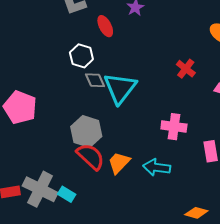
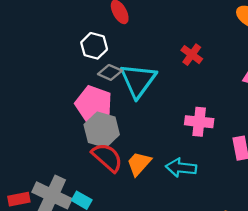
red cross: (186, 69) -> (192, 55), moved
gray diamond: (95, 80) -> (110, 72), turned -40
pink pentagon: (20, 107) -> (94, 104), moved

